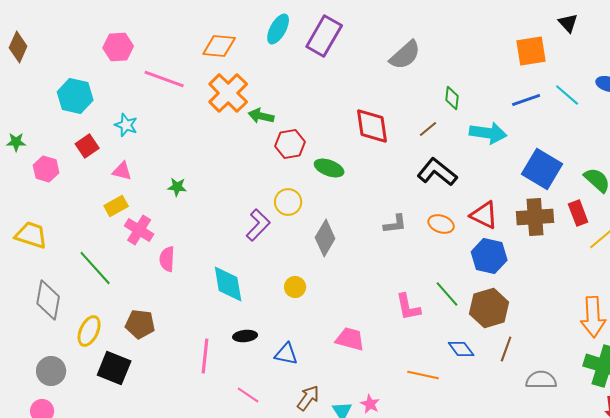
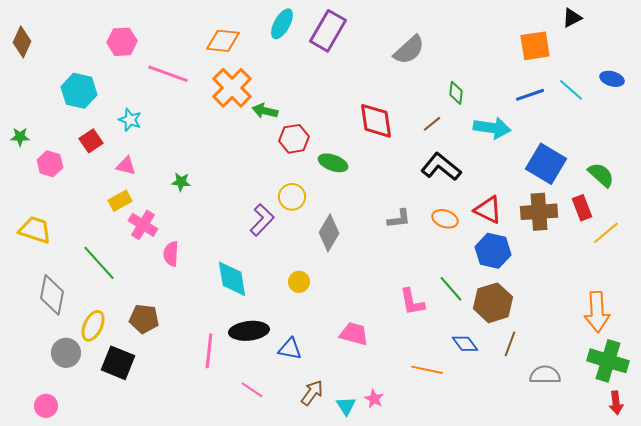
black triangle: (568, 23) -> (572, 18), turned 45
black ellipse: (245, 336) -> (249, 331), size x1.6
gray circle: (51, 371) -> (66, 353), moved

